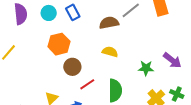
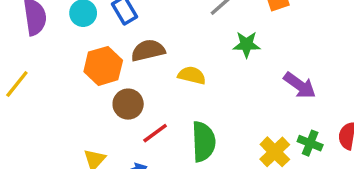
brown semicircle: (109, 23) -> (148, 50), moved
green star: (146, 68) -> (247, 44), moved

